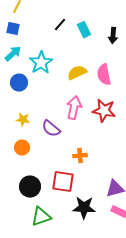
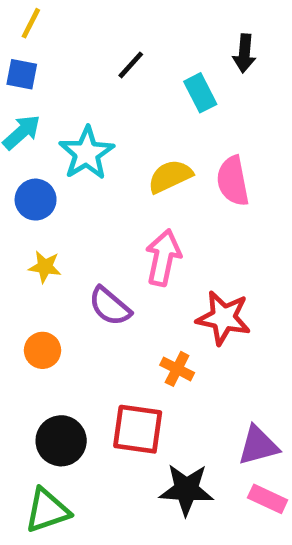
cyan rectangle: (84, 30) -> (200, 93), moved
black arrow: (113, 36) -> (244, 53), moved
red star: (104, 111) -> (223, 318), moved
yellow star: (23, 120) -> (45, 267), moved
orange cross: (80, 156) -> (177, 369), turned 32
green triangle: (41, 217) -> (47, 510), moved

